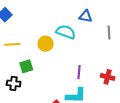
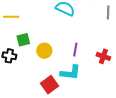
yellow circle: (46, 44) -> (44, 51), moved

